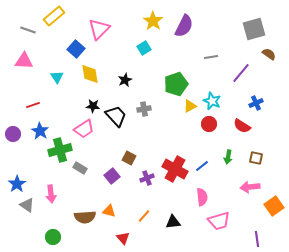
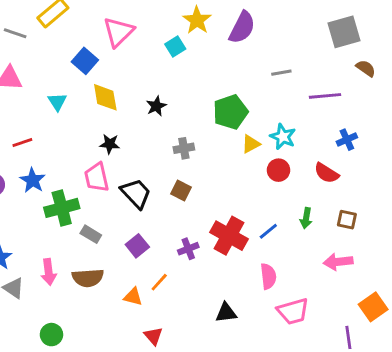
cyan square: (144, 48) -> (175, 46), moved
purple line: (241, 73) -> (325, 96), turned 45
black trapezoid: (116, 116) -> (136, 193), moved
pink trapezoid: (84, 129) -> (97, 177), turned 110
brown square: (129, 158) -> (181, 190), moved
orange square: (274, 206) -> (373, 307), moved
orange line: (144, 216) -> (159, 282), moved
brown semicircle: (85, 217) -> (88, 278), moved

